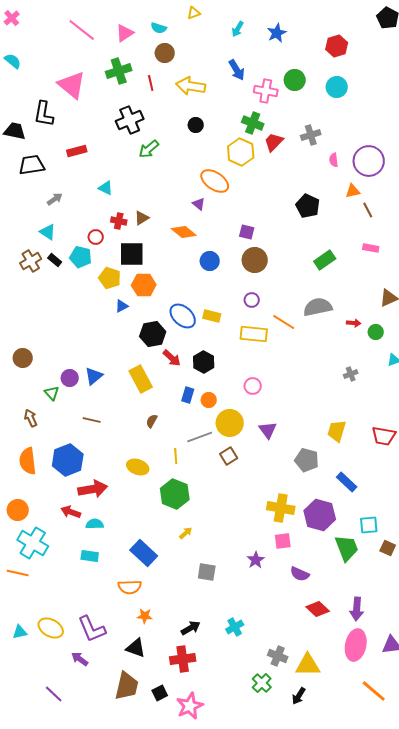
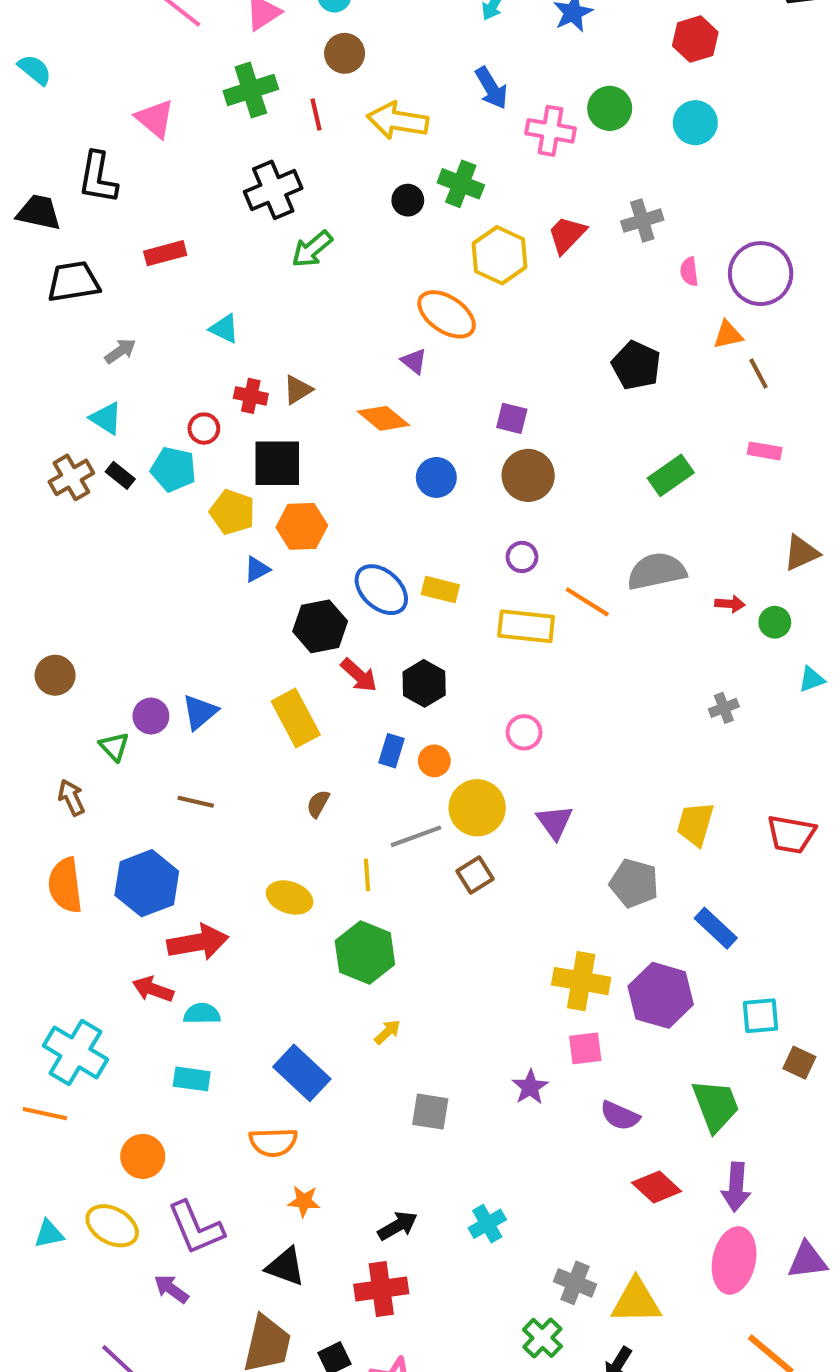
pink triangle: (72, 85) -> (155, 119), size x0.7
green cross: (253, 123) -> (461, 184), moved
orange circle: (18, 510) -> (143, 1156), moved
green trapezoid: (347, 548) -> (716, 1105), moved

